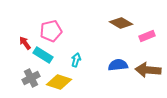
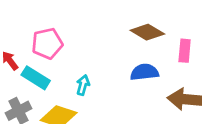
pink rectangle: (147, 36) -> (185, 51), turned -63
blue semicircle: (118, 65) -> (144, 72), moved

